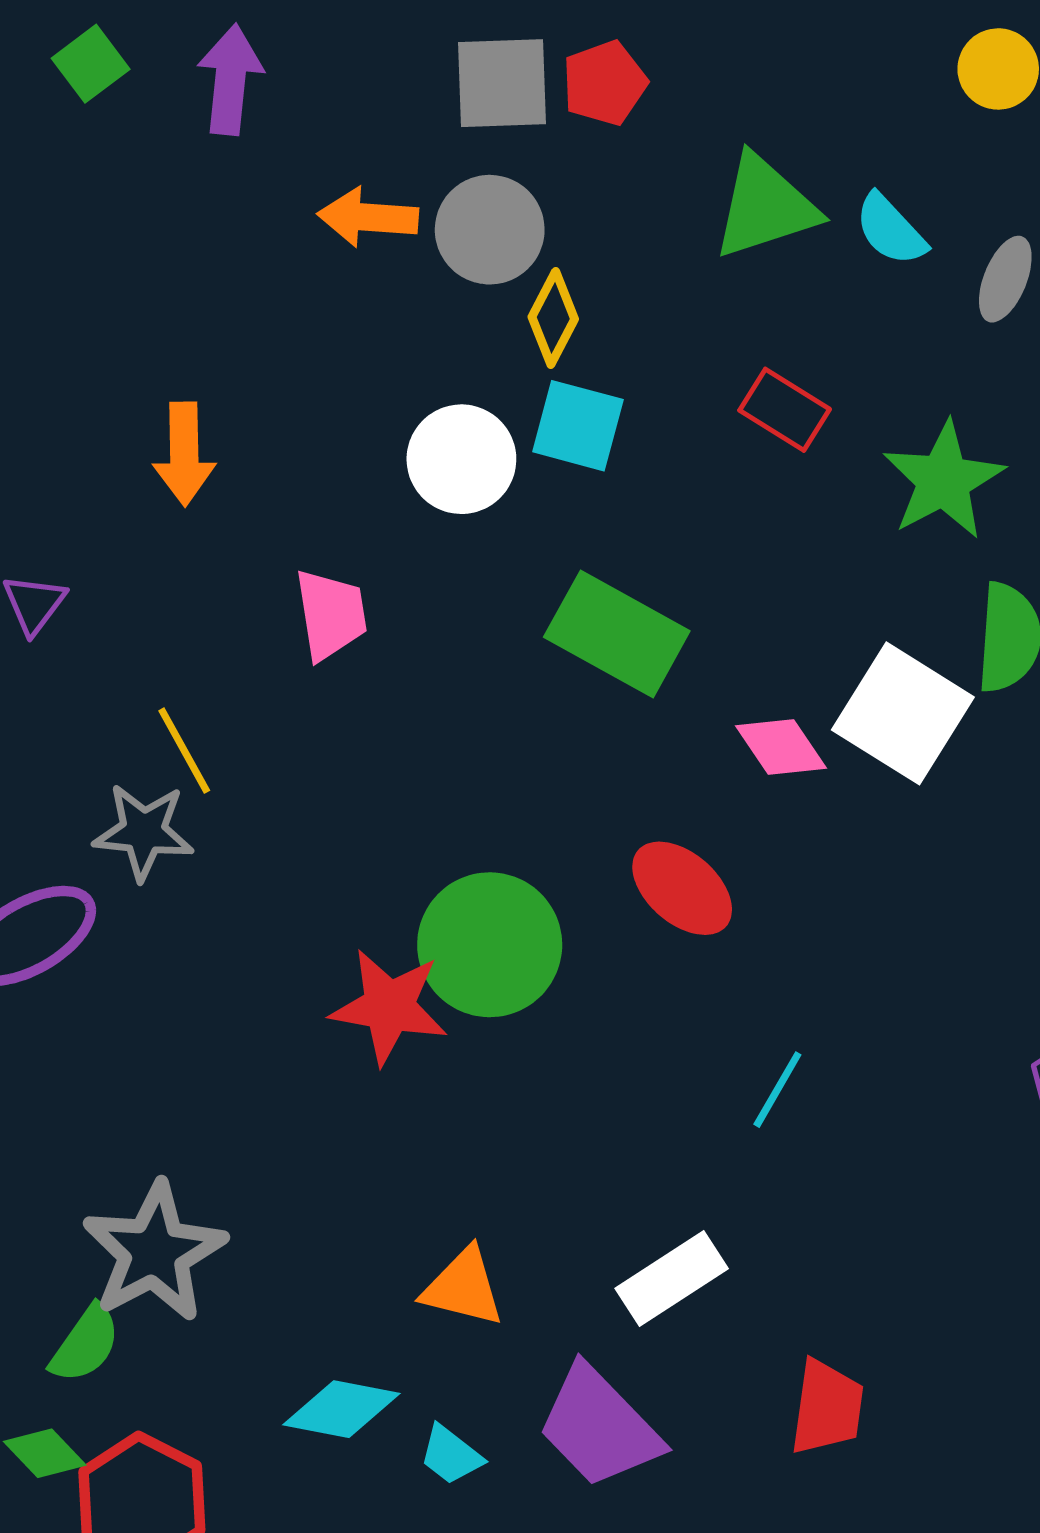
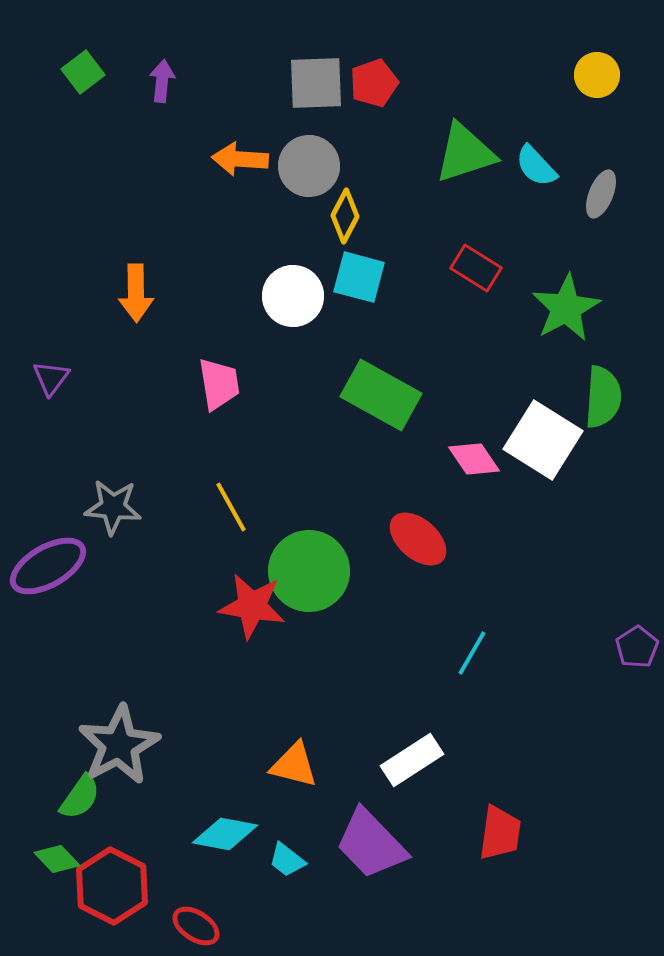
purple arrow: (230, 80) -> (162, 81), size x0.7
yellow line: (184, 751) -> (231, 507), moved

